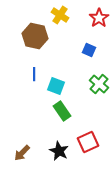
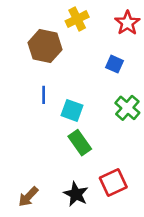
yellow cross: (60, 15) -> (77, 19), turned 30

